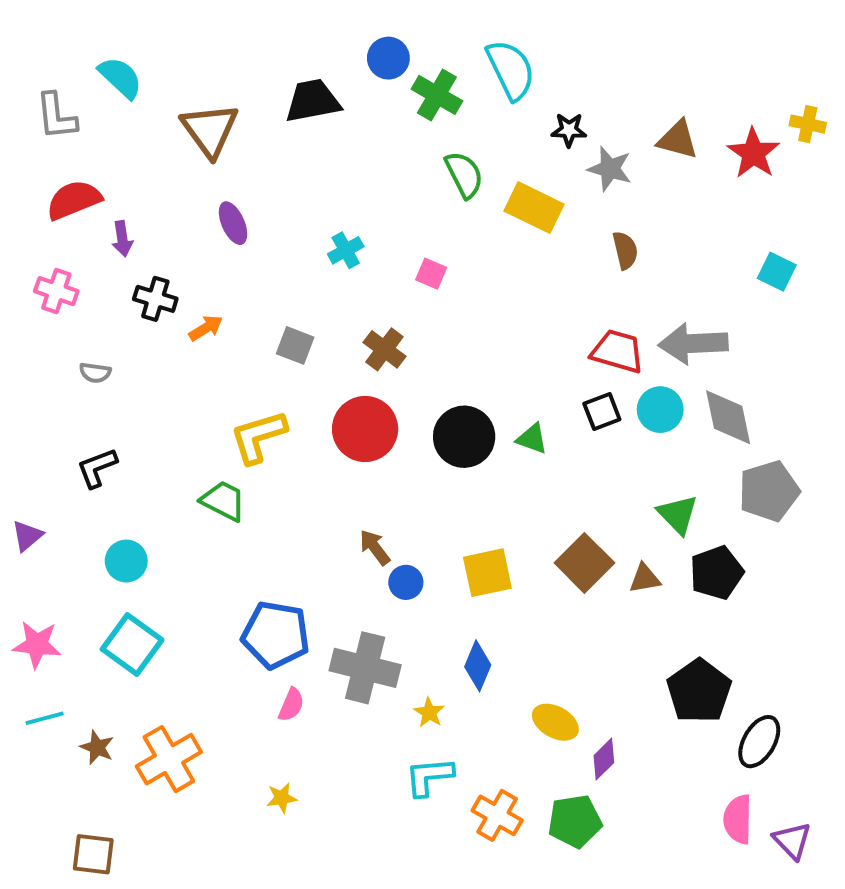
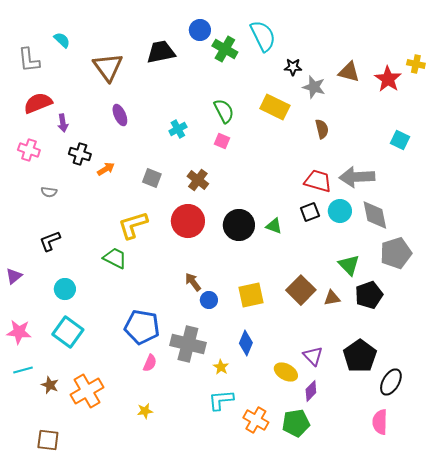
cyan semicircle: (120, 77) -> (62, 40), size x0.7
green semicircle: (464, 175) -> (224, 111), moved
purple triangle: (792, 841) -> (313, 356), moved

